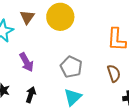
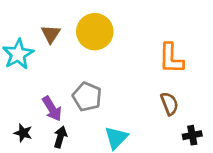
purple arrow: (26, 62) -> (52, 109), moved
gray pentagon: (71, 67) -> (87, 97), moved

